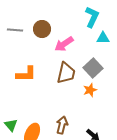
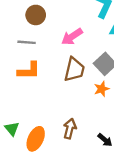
brown circle: (42, 29) -> (36, 15), moved
gray line: (15, 30) -> (27, 42), moved

